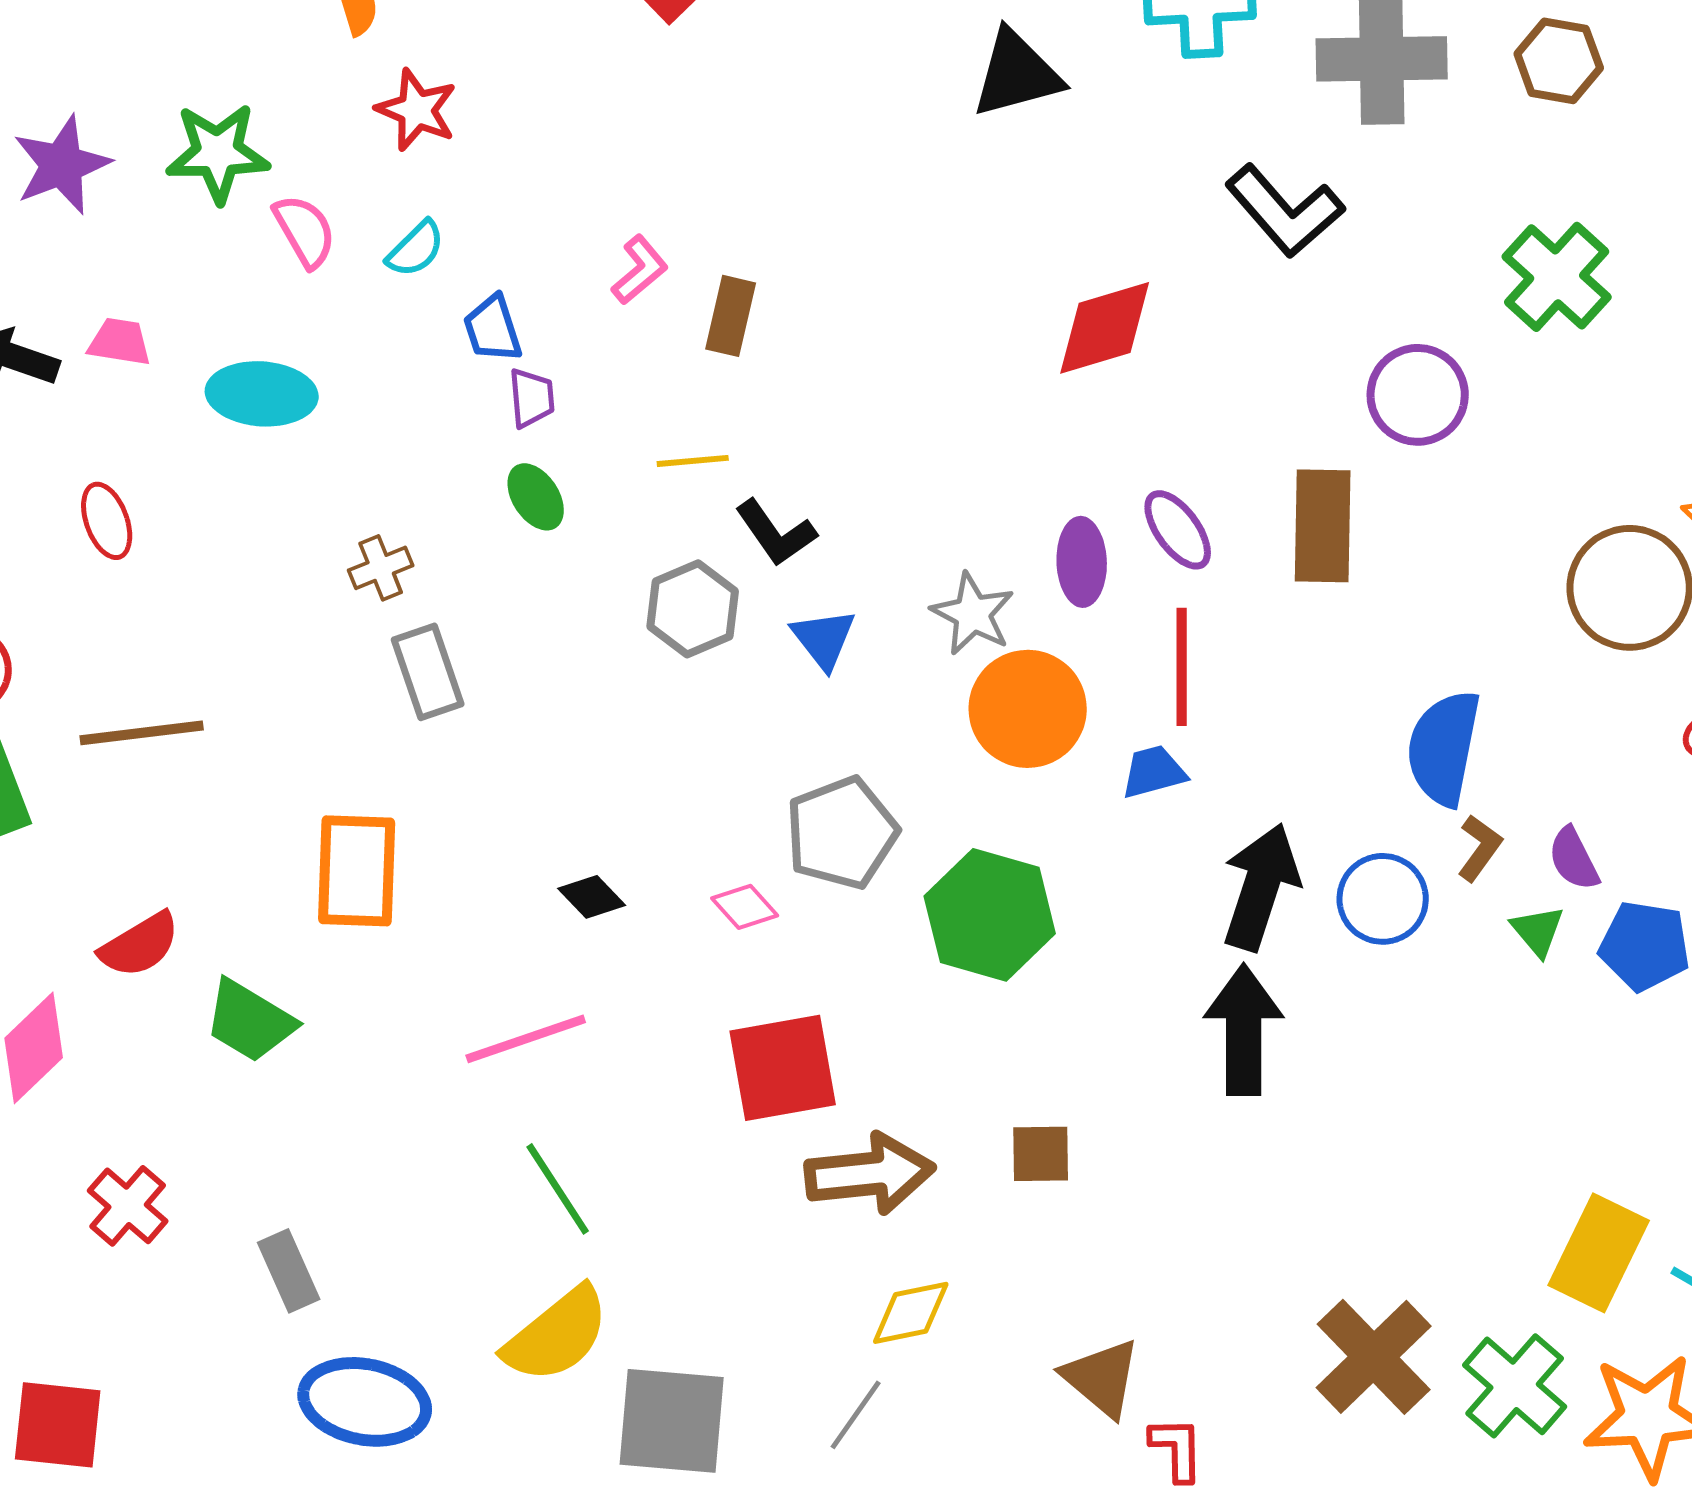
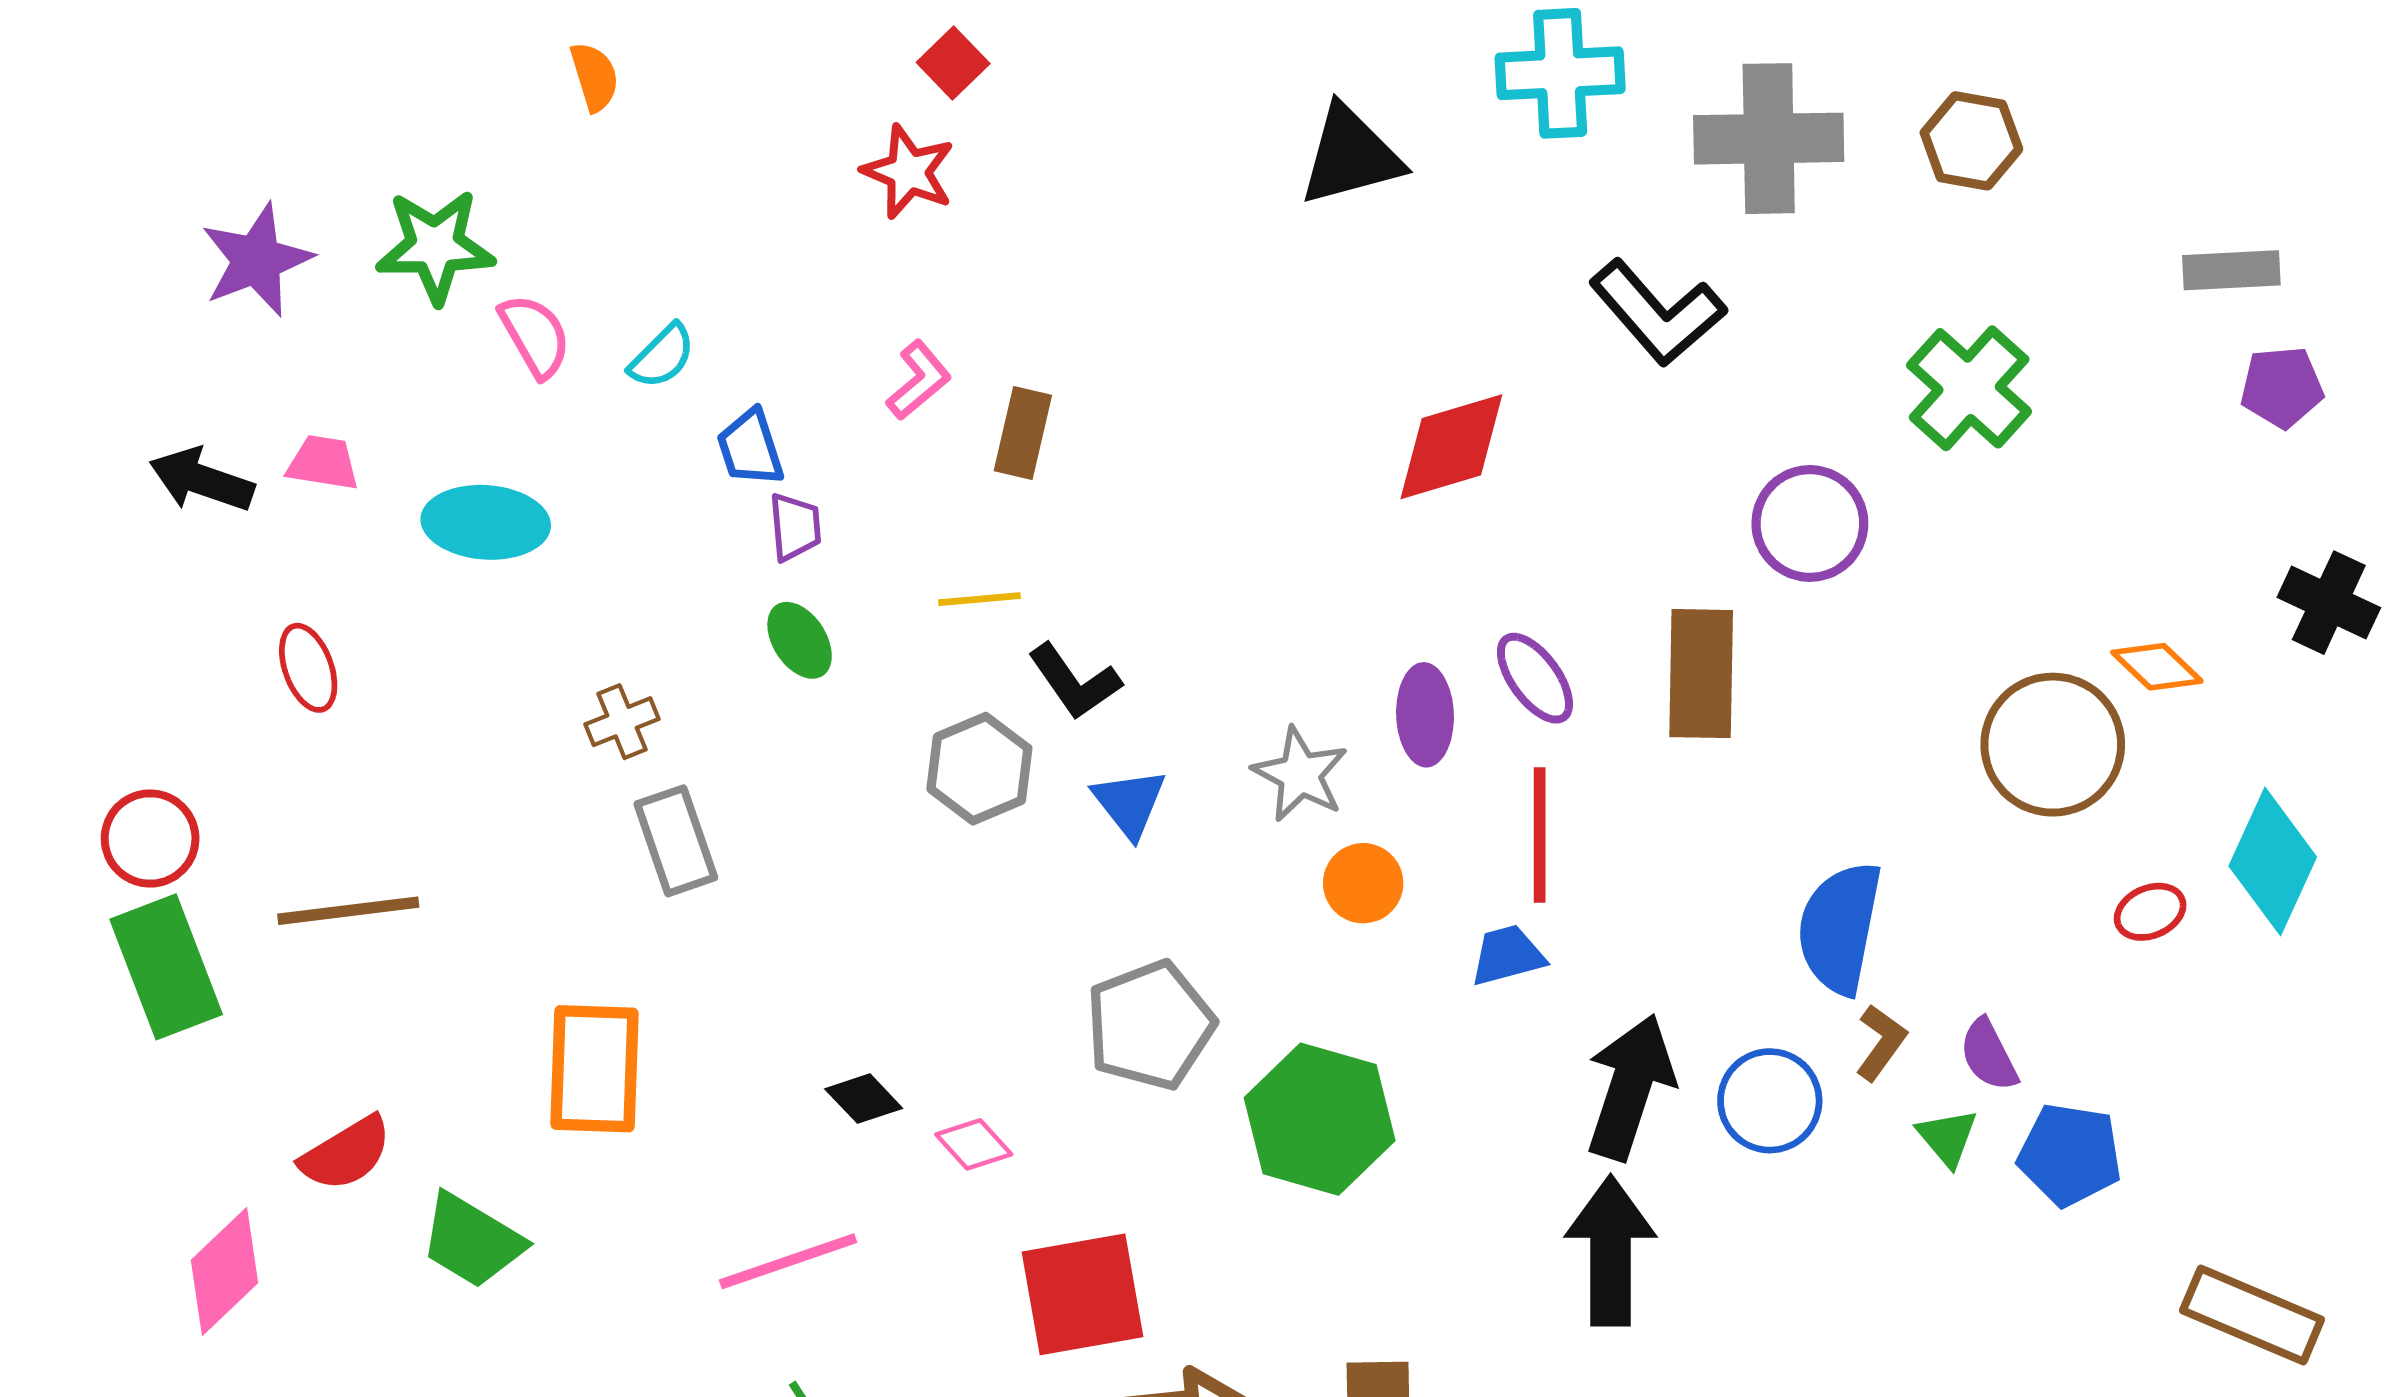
red star: (417, 110) -> (908, 172), moved
orange circle: (1028, 709) -> (1363, 883), size x0.6
pink diamond: (745, 907) -> (974, 1144), moved

